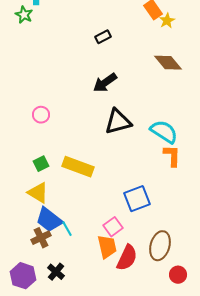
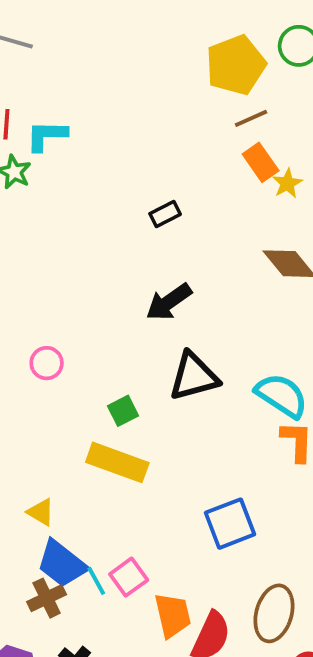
green square: (41, 164) -> (123, 411), moved
yellow triangle: (38, 193) -> (41, 512), size x0.7
pink square: (113, 227) -> (129, 577), moved

